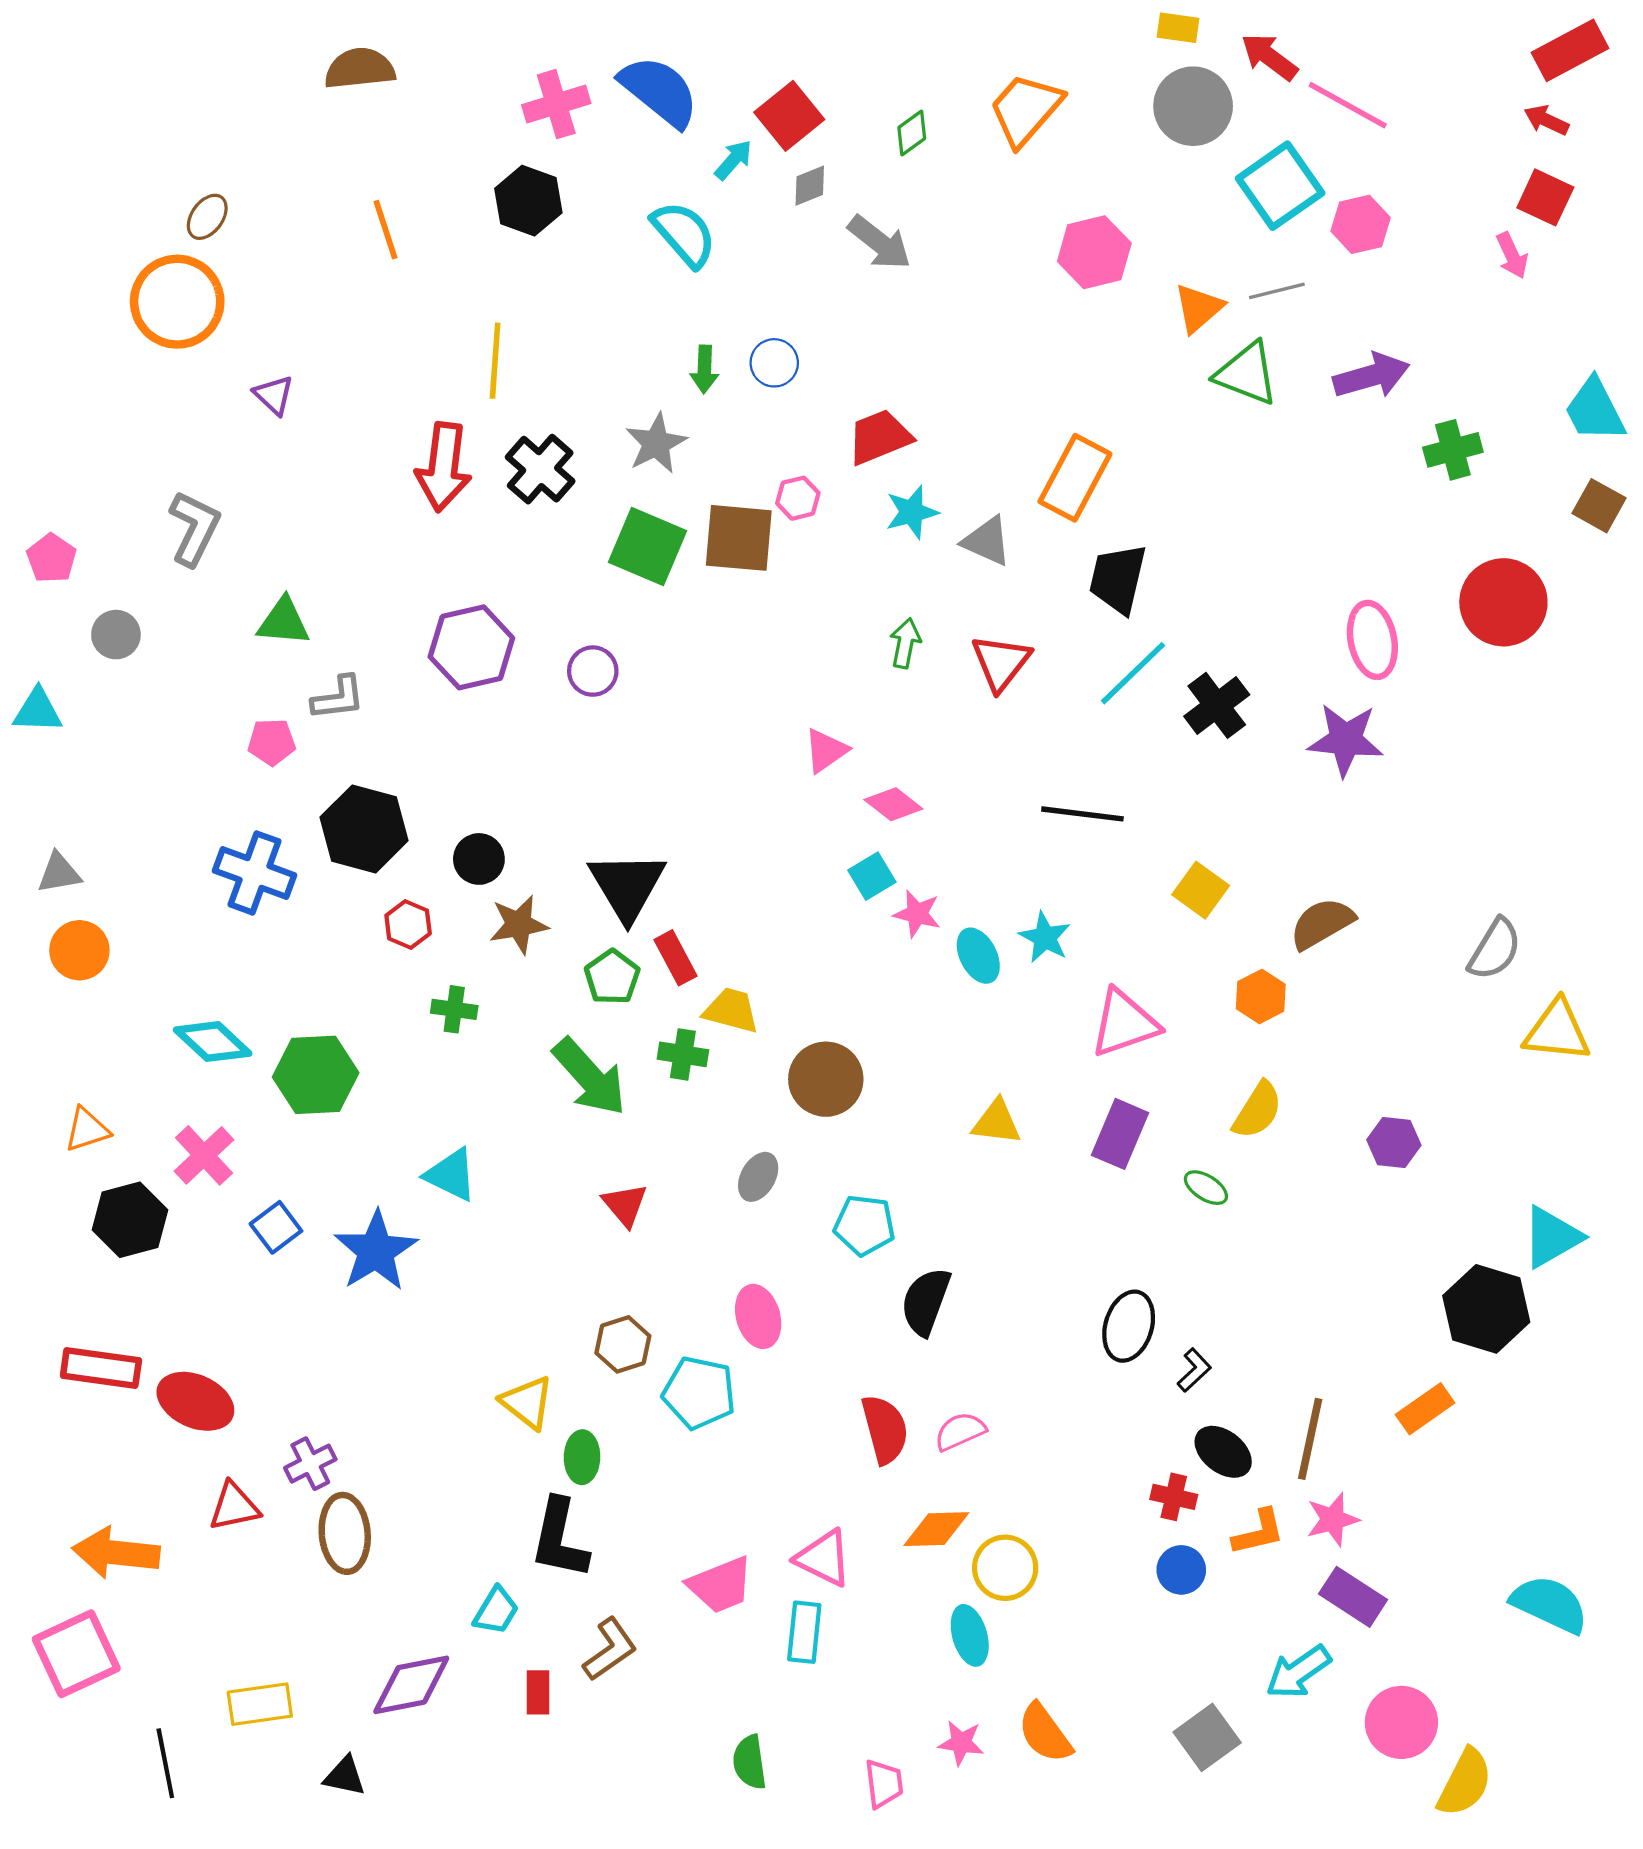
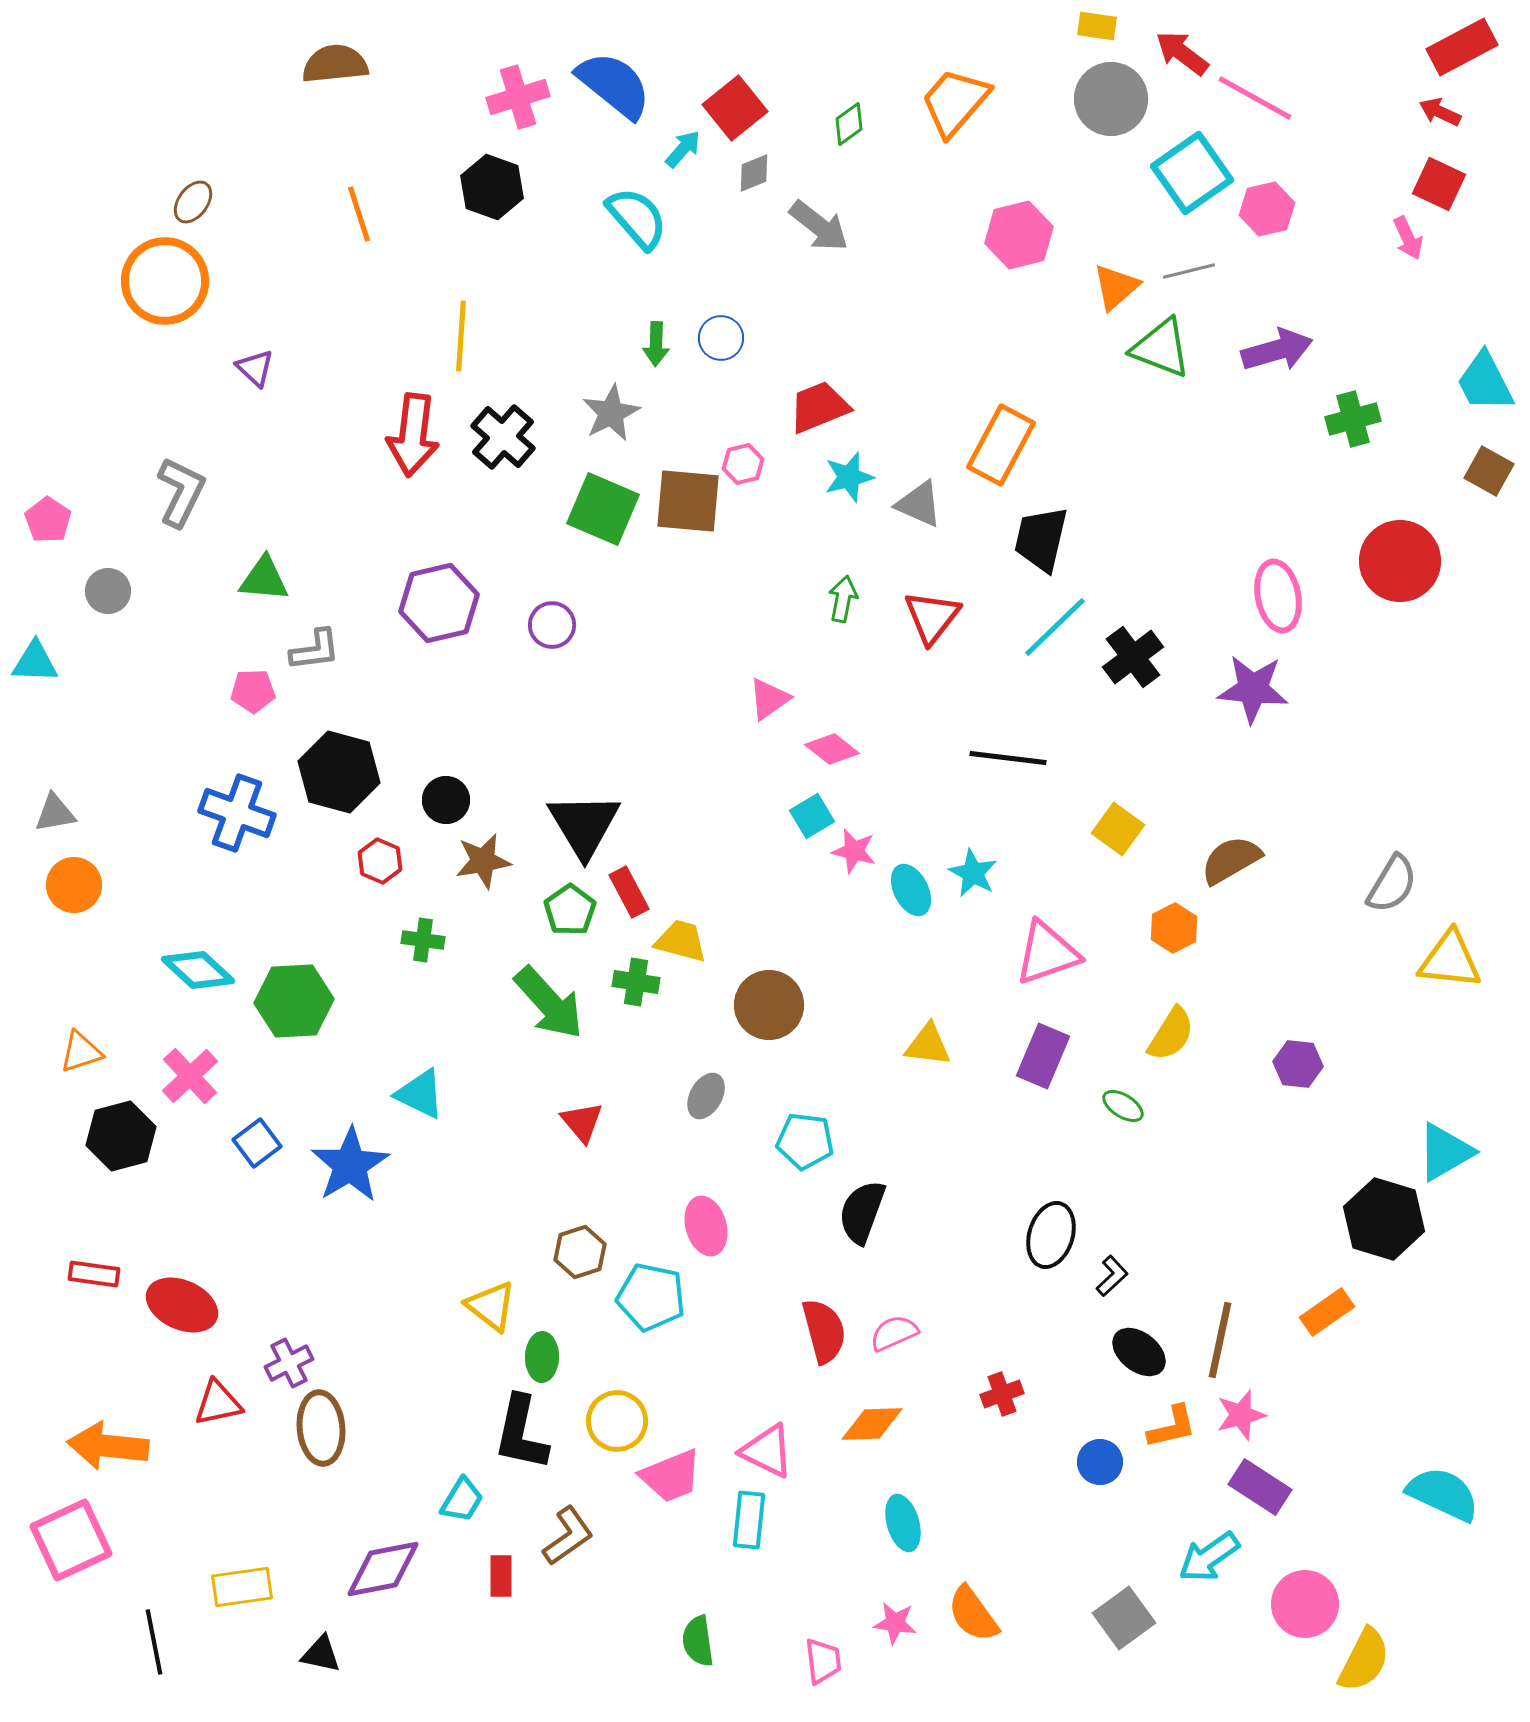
red rectangle: (101, 1368) -> (94, 1274), size x0.7
red cross: (1174, 1497) -> (1002, 1394), moved, turned -33
yellow circle: (1005, 1568) -> (617, 1421), moved

